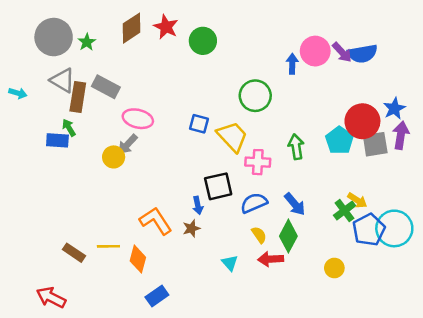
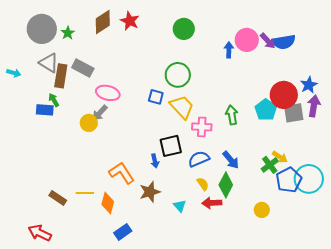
green circle: (203, 41) -> (184, 29), moved
green circle: (255, 96) -> (178, 75), moved
brown star: (191, 228) -> (150, 192), moved, size x1.5

